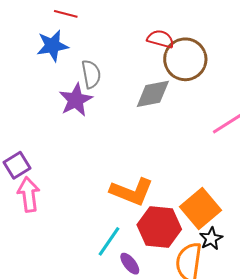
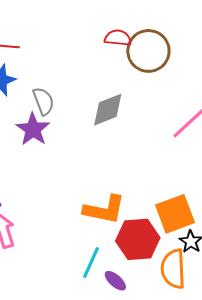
red semicircle: (161, 39) -> (118, 38), moved
brown circle: (185, 59) -> (148, 51), moved
orange square: (200, 208) -> (175, 214), turned 30

